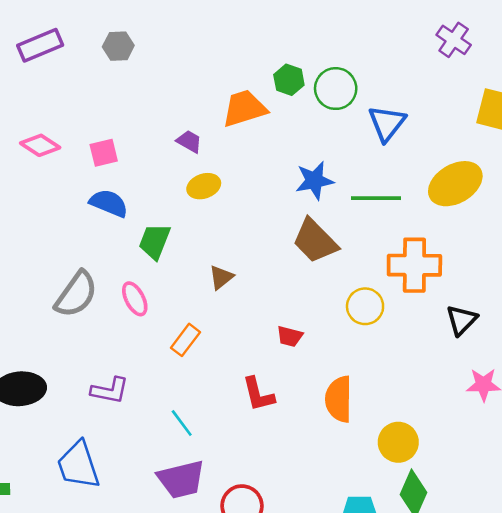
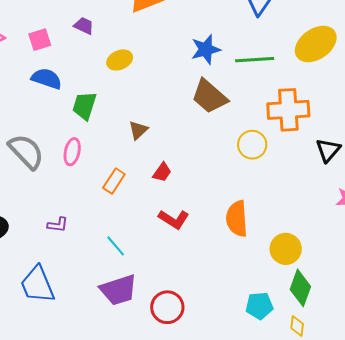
purple trapezoid: (189, 141) -> (84, 26), moved
gray semicircle: (76, 294) -> (26, 151), turned -75
pink ellipse: (135, 299) -> (72, 152), turned 44
red trapezoid: (290, 336) -> (162, 172), moved, turned -65
purple L-shape: (110, 391) -> (58, 225), size x0.7
red L-shape: (258, 394) -> (174, 219), turned -40

